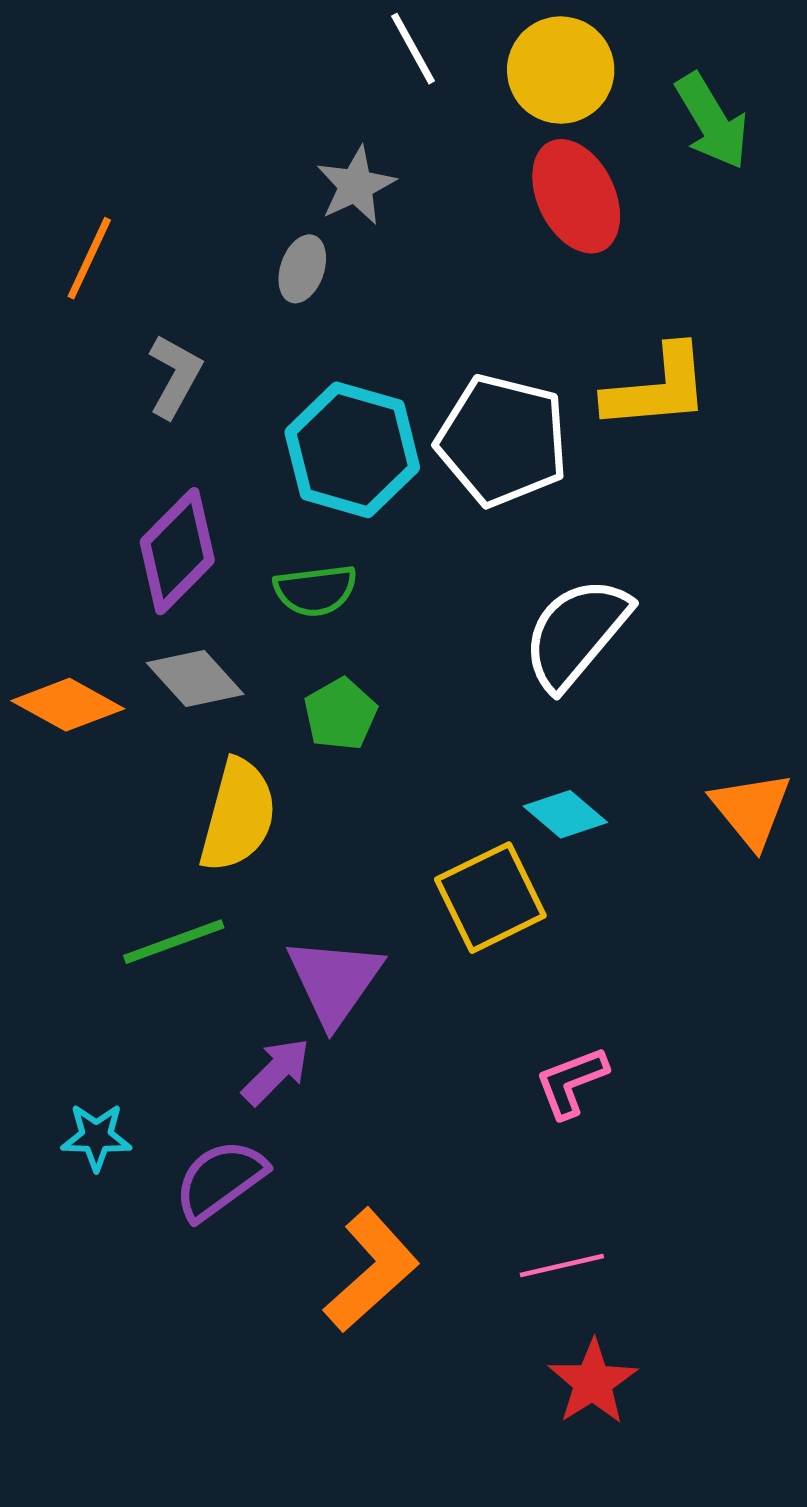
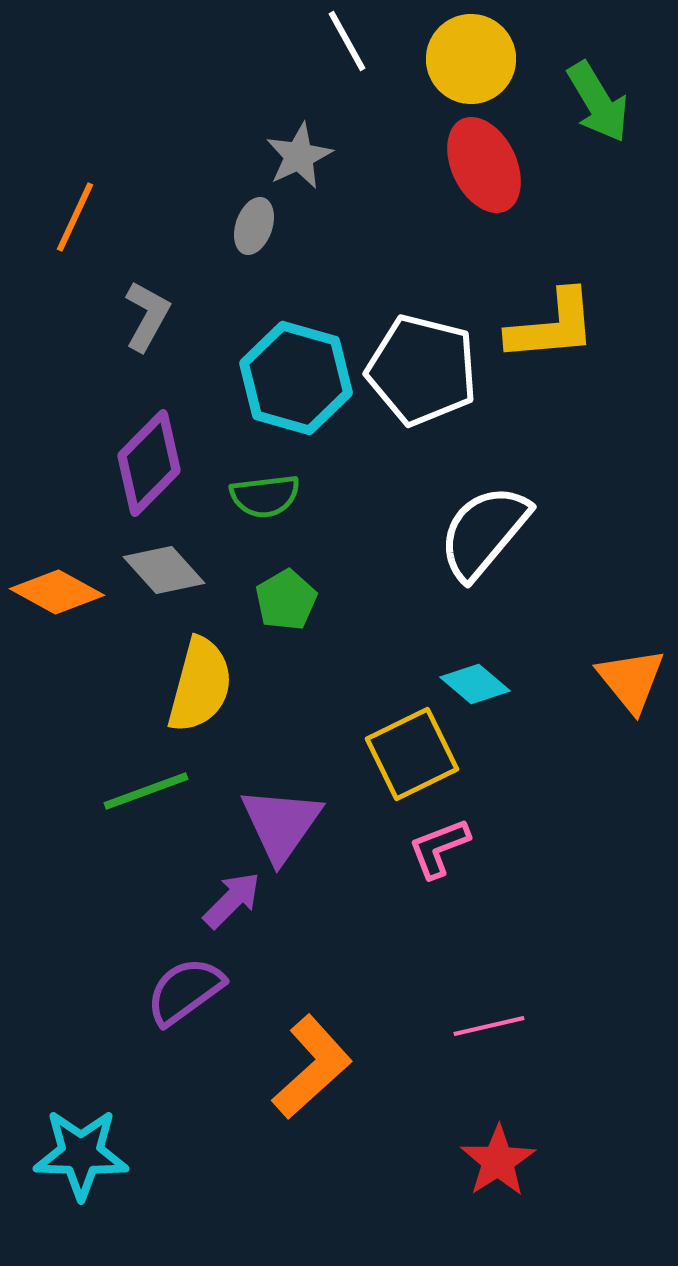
pink L-shape: (571, 1082) -> (439, 848), moved
cyan star: (96, 1137) -> (81, 1154), moved, size x1.6
pink line: (562, 1266) -> (489, 1026), moved

